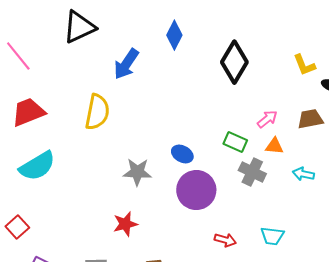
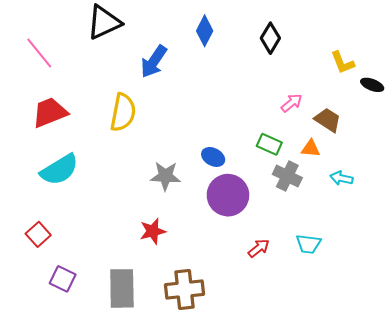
black diamond: (234, 62) -> (270, 38), moved, size x0.7
pink arrow: (267, 119) -> (292, 103), moved
brown trapezoid: (310, 119) -> (328, 120), moved, turned 44
red arrow: (225, 240) -> (259, 248), turned -55

